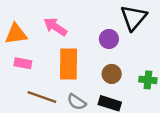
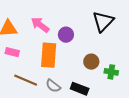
purple circle: (109, 39) -> (66, 35), moved
brown circle: (112, 74) -> (91, 62), moved

